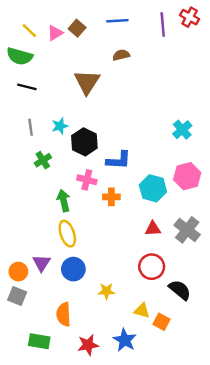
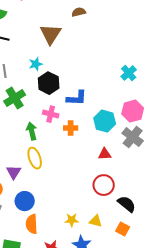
cyan star: (60, 126) -> (36, 64), moved
green cross: (43, 160) -> (15, 98), size x1.5
gray cross: (187, 230) -> (133, 137), moved
purple triangle: (42, 263) -> (14, 172), moved
blue circle: (73, 269) -> (25, 201), moved
yellow star: (106, 291) -> (72, 220), moved
orange square: (161, 322) -> (123, 229), moved

